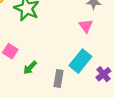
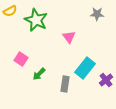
pink triangle: (86, 26) -> (69, 37), moved

